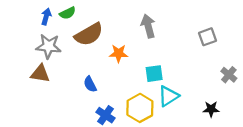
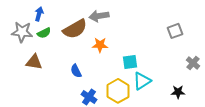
green semicircle: (68, 13) -> (44, 33), moved
gray arrow: (148, 26) -> (99, 16), moved, turned -84
gray star: (49, 46) -> (22, 32), moved

